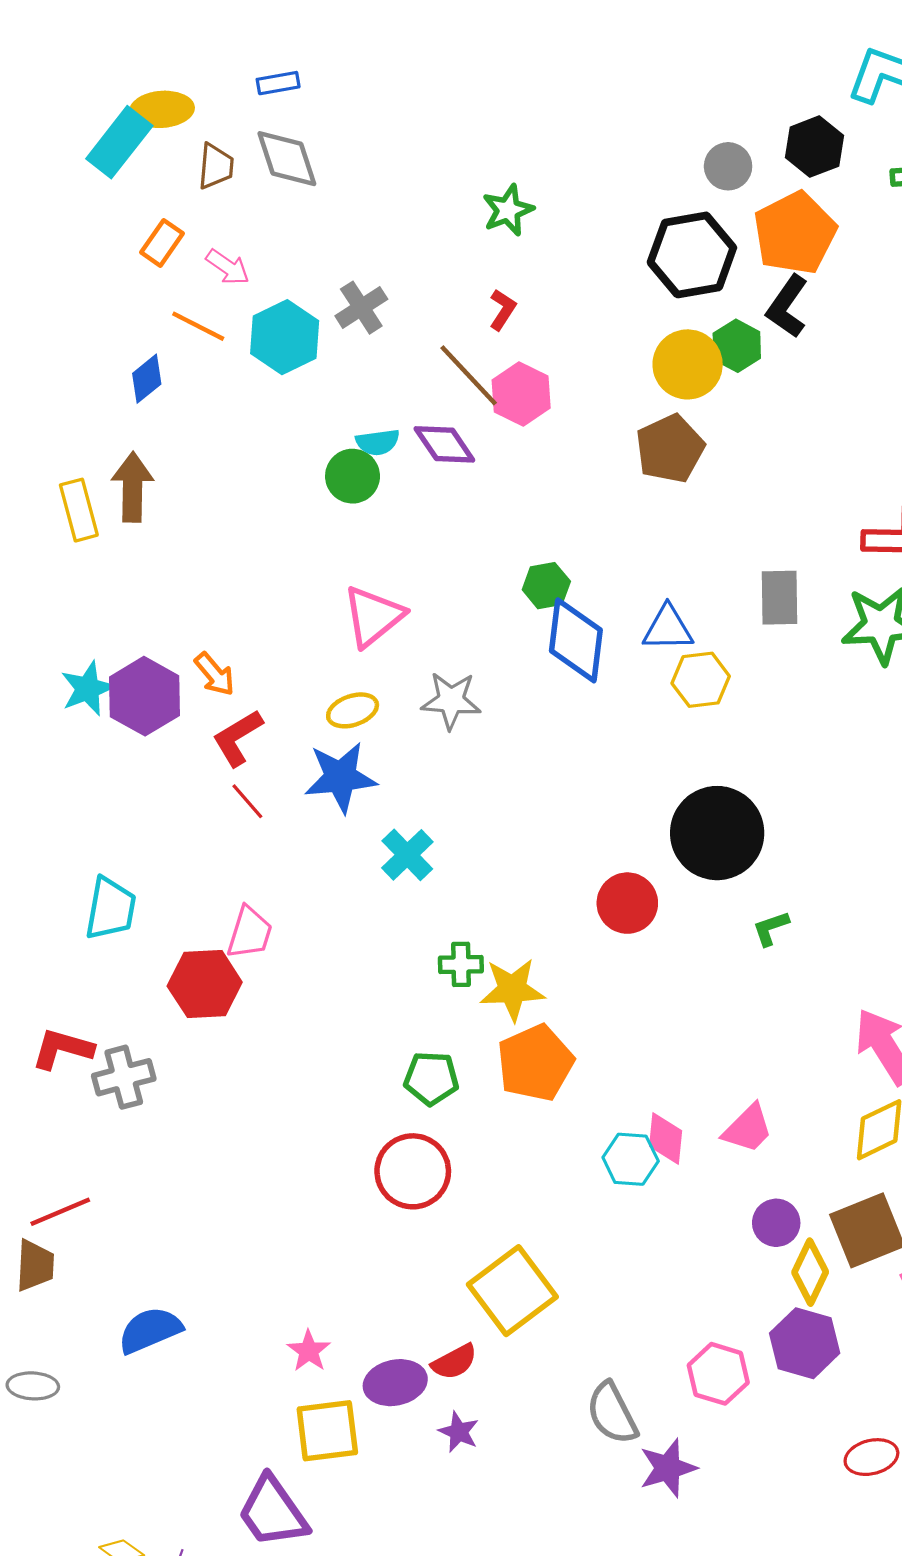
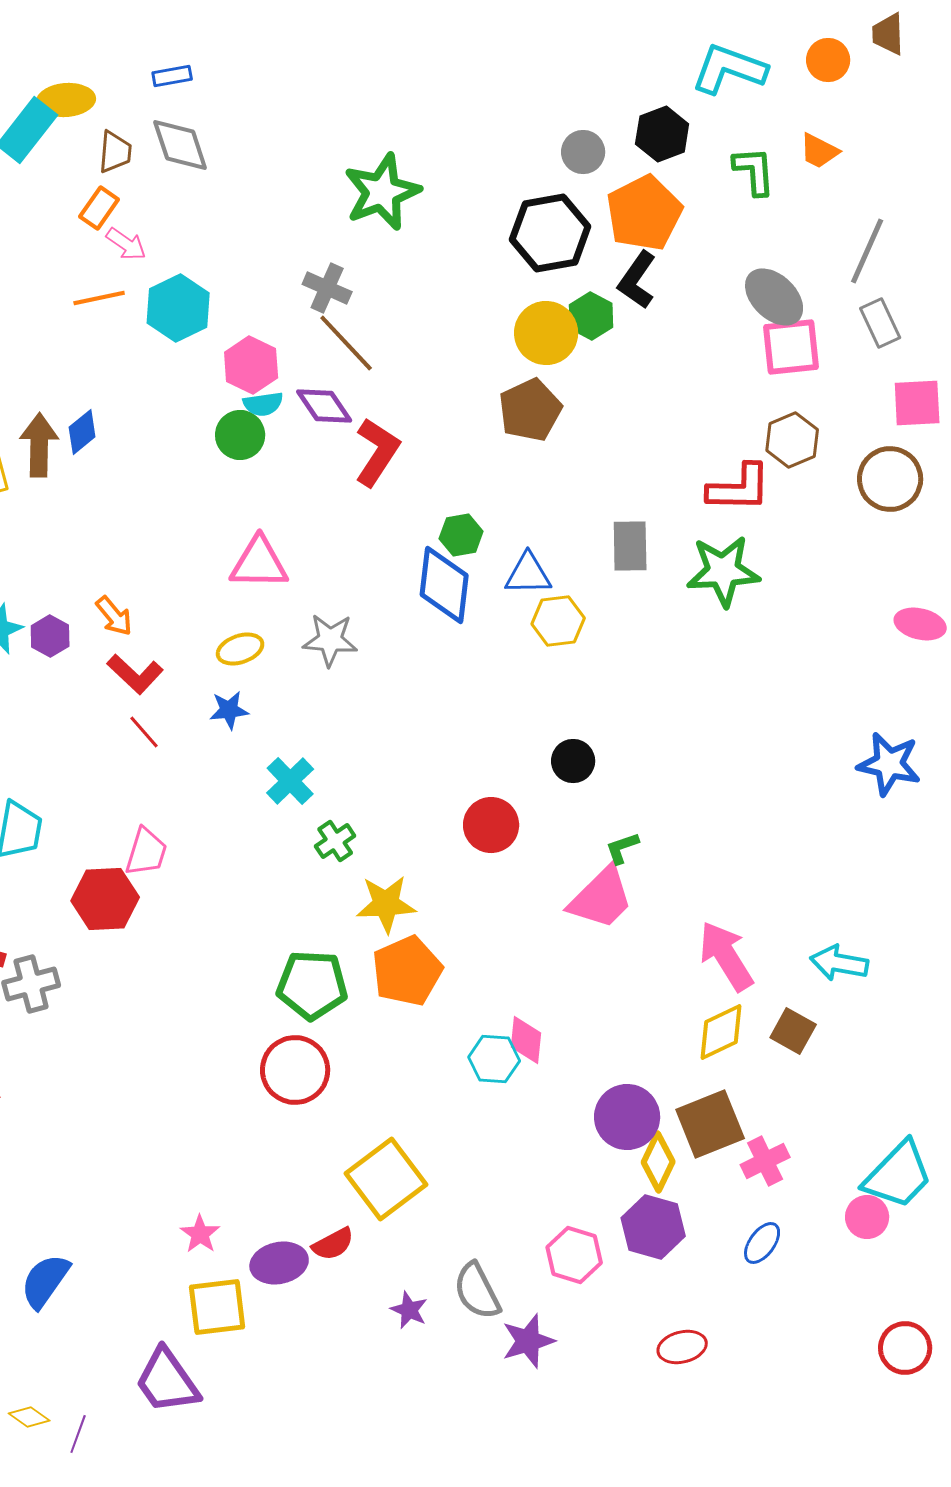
green star: (508, 210) -> (382, 192), size x1.6
orange rectangle: (162, 243) -> (99, 208), moved
gray cross: (361, 308) -> (327, 288), moved, turned -33
red L-shape: (503, 310) -> (377, 452), moved, size x1.8
orange line: (198, 326) -> (99, 298), turned -39
blue diamond: (147, 379) -> (82, 432), moved
pink hexagon: (521, 394) -> (251, 365), moved
green hexagon: (546, 586) -> (461, 535), moved
pink triangle: (373, 616) -> (259, 563), turned 40
purple hexagon: (145, 696) -> (50, 636), size x0.6
red L-shape: (238, 738) -> (135, 674), turned -106
blue star: (340, 777) -> (229, 710), size x0.6
black circle: (717, 833) -> (573, 761), size x0.5
green cross: (461, 964) -> (335, 841), moved, turned -33
green pentagon: (431, 1078) -> (312, 985), size x1.4
pink trapezoid: (748, 1129) -> (601, 898), moved, size x1.4
purple circle: (776, 1223) -> (627, 1117), size x1.5
blue semicircle: (150, 1330) -> (45, 1281), moved, turned -32
purple star: (459, 1432) -> (409, 1310), moved
red ellipse: (871, 1457) -> (682, 1347), moved

